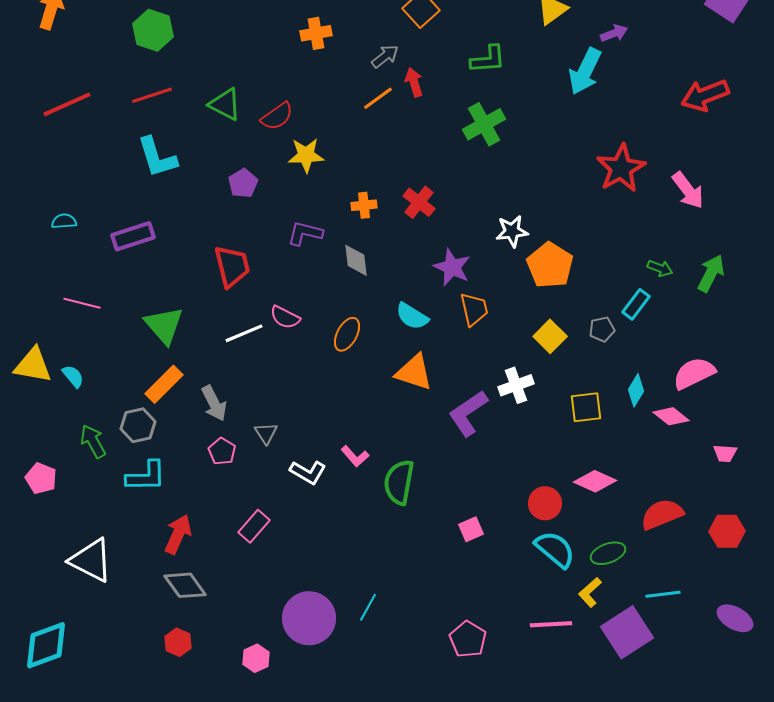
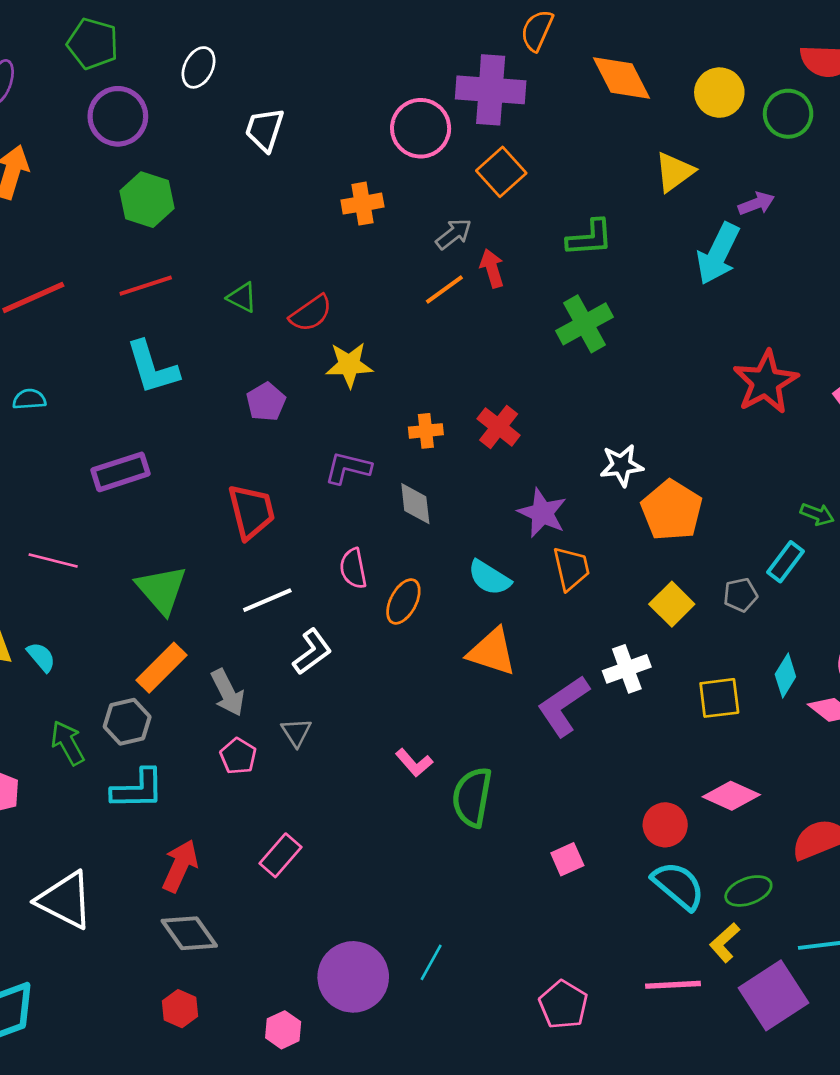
green triangle: (225, 104) -> (242, 297), size x0.7
cyan semicircle: (64, 221) -> (29, 399), moved
pink semicircle: (285, 317) -> (353, 568), moved, turned 52
white L-shape: (308, 472) -> (312, 652), moved, turned -66

